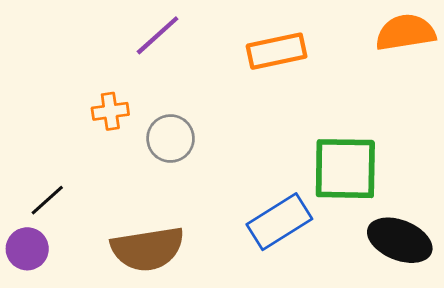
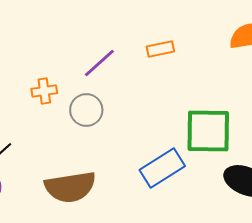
purple line: (158, 35) -> (99, 63), moved
orange rectangle: (277, 51) -> (160, 49), size x0.7

